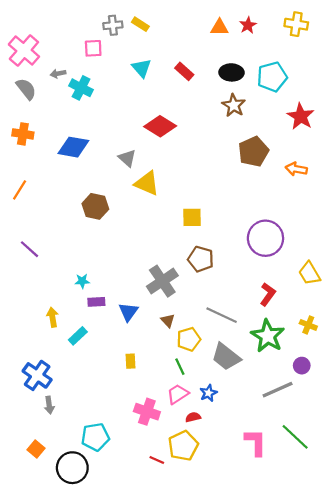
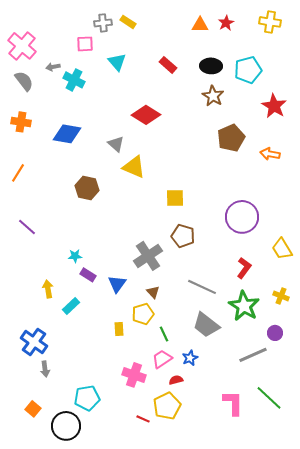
cyan triangle: (141, 68) -> (117, 62), moved
purple rectangle: (96, 302) -> (88, 275), turned 35
yellow pentagon: (189, 339) -> (143, 314), moved

